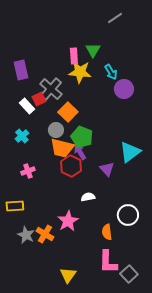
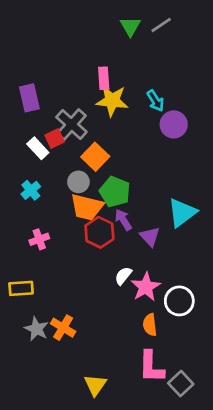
green triangle: (93, 50) -> (130, 26), moved
purple arrow: (80, 152) -> (123, 220), moved
white semicircle: (88, 197) -> (123, 276), turned -40
pink star: (68, 221) -> (146, 287), moved

